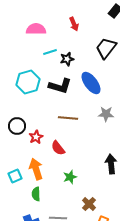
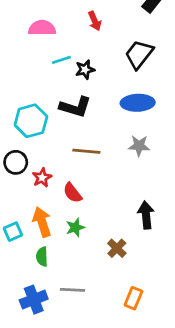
cyan hexagon: (28, 82) -> (31, 121), moved
blue ellipse: (91, 83) -> (138, 103), moved, turned -55
green star: (70, 177) -> (75, 227), moved
brown cross: (89, 204) -> (117, 248), moved

